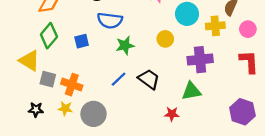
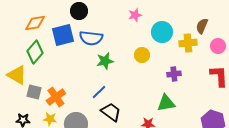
blue square: (82, 41) -> (63, 35), moved, size x1.6
purple cross: (200, 60) -> (174, 74), size x0.6
black trapezoid: (149, 79) -> (111, 112), moved
orange cross: (72, 85) -> (56, 97), turned 36

